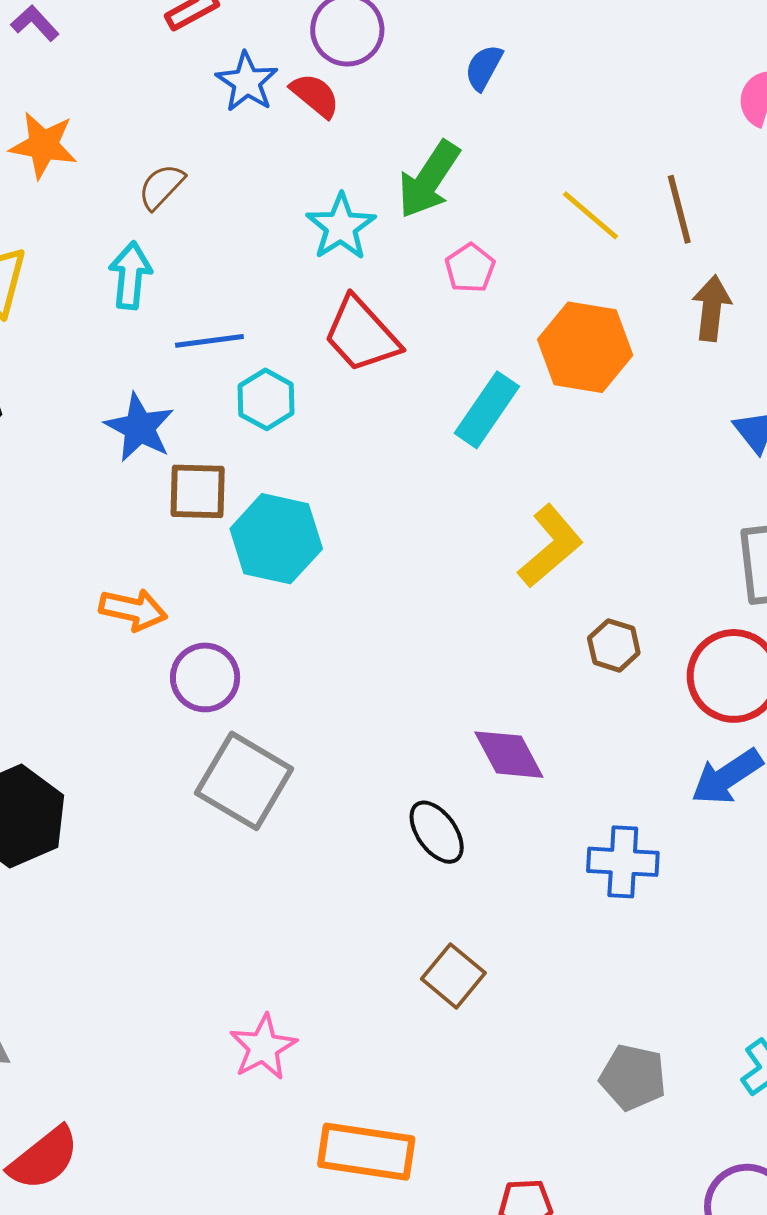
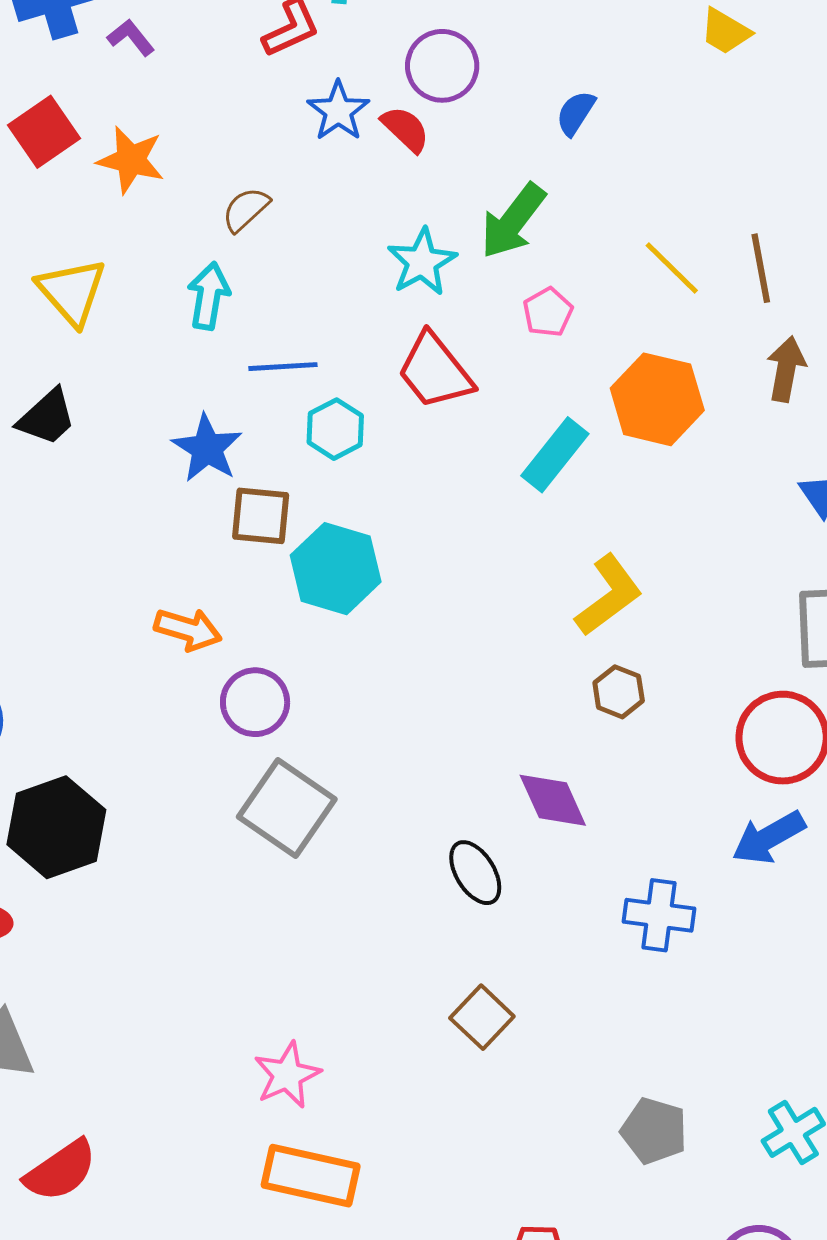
brown hexagon: (614, 645) -> (619, 692), moved
orange rectangle: (366, 1152) -> (311, 1176), moved

